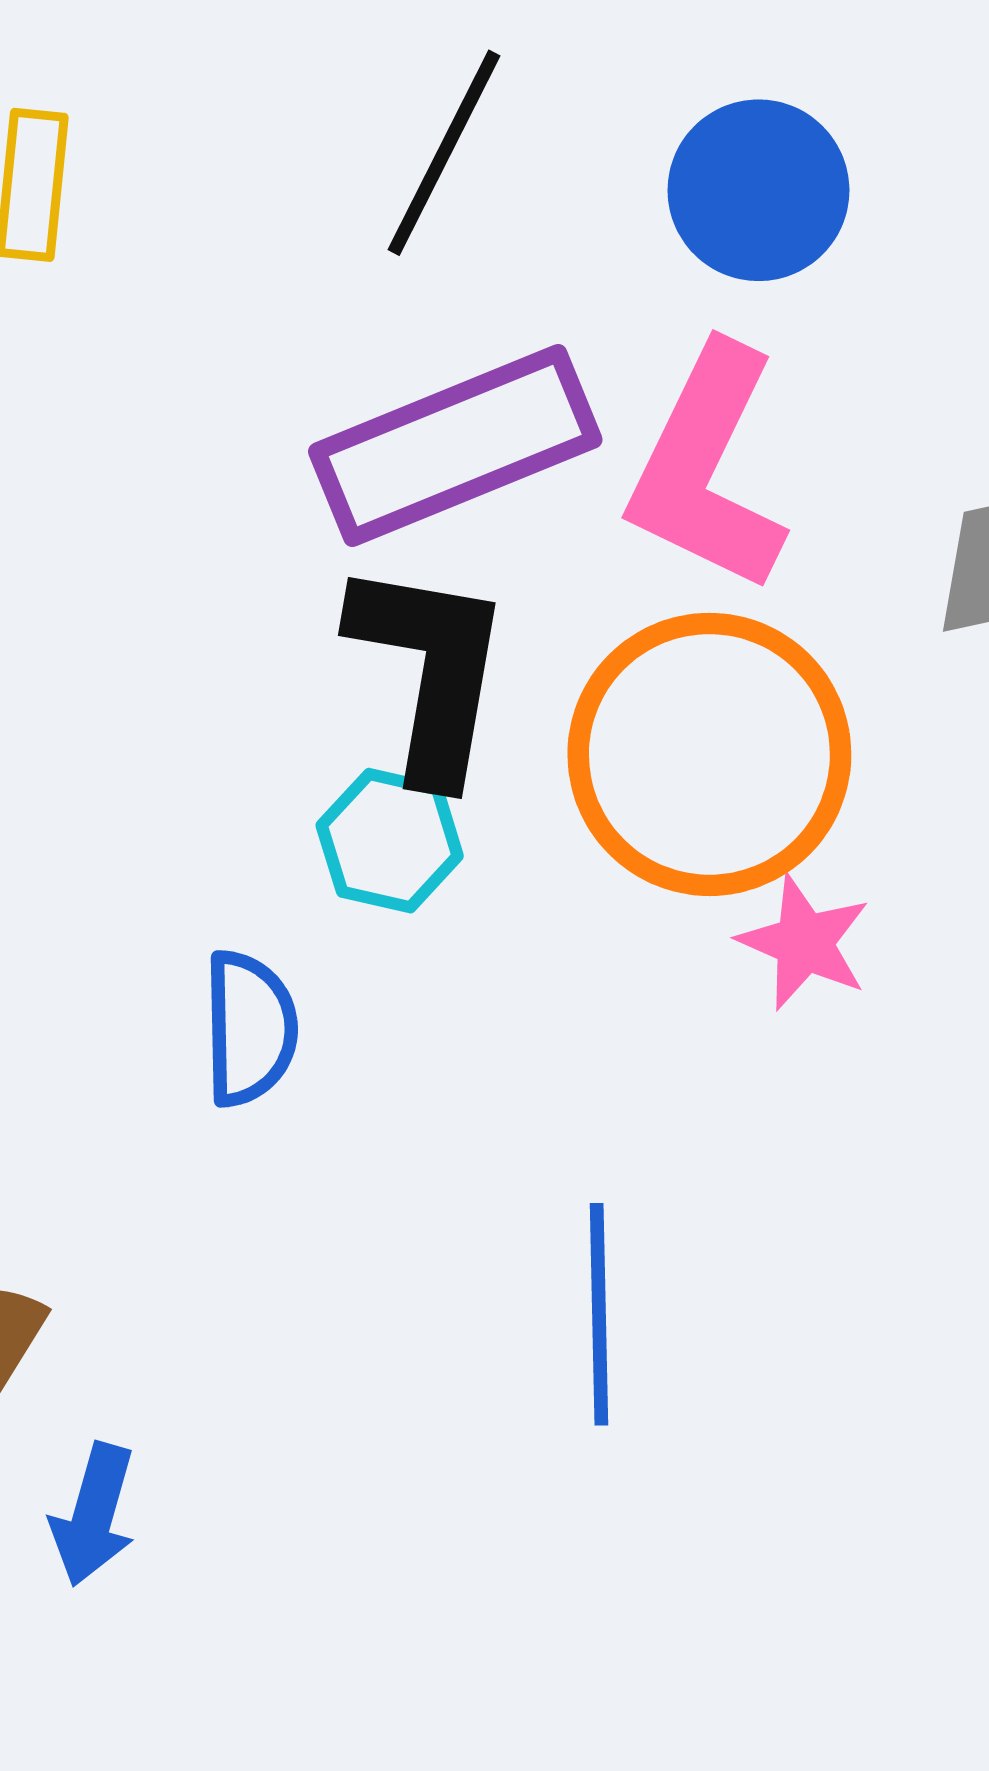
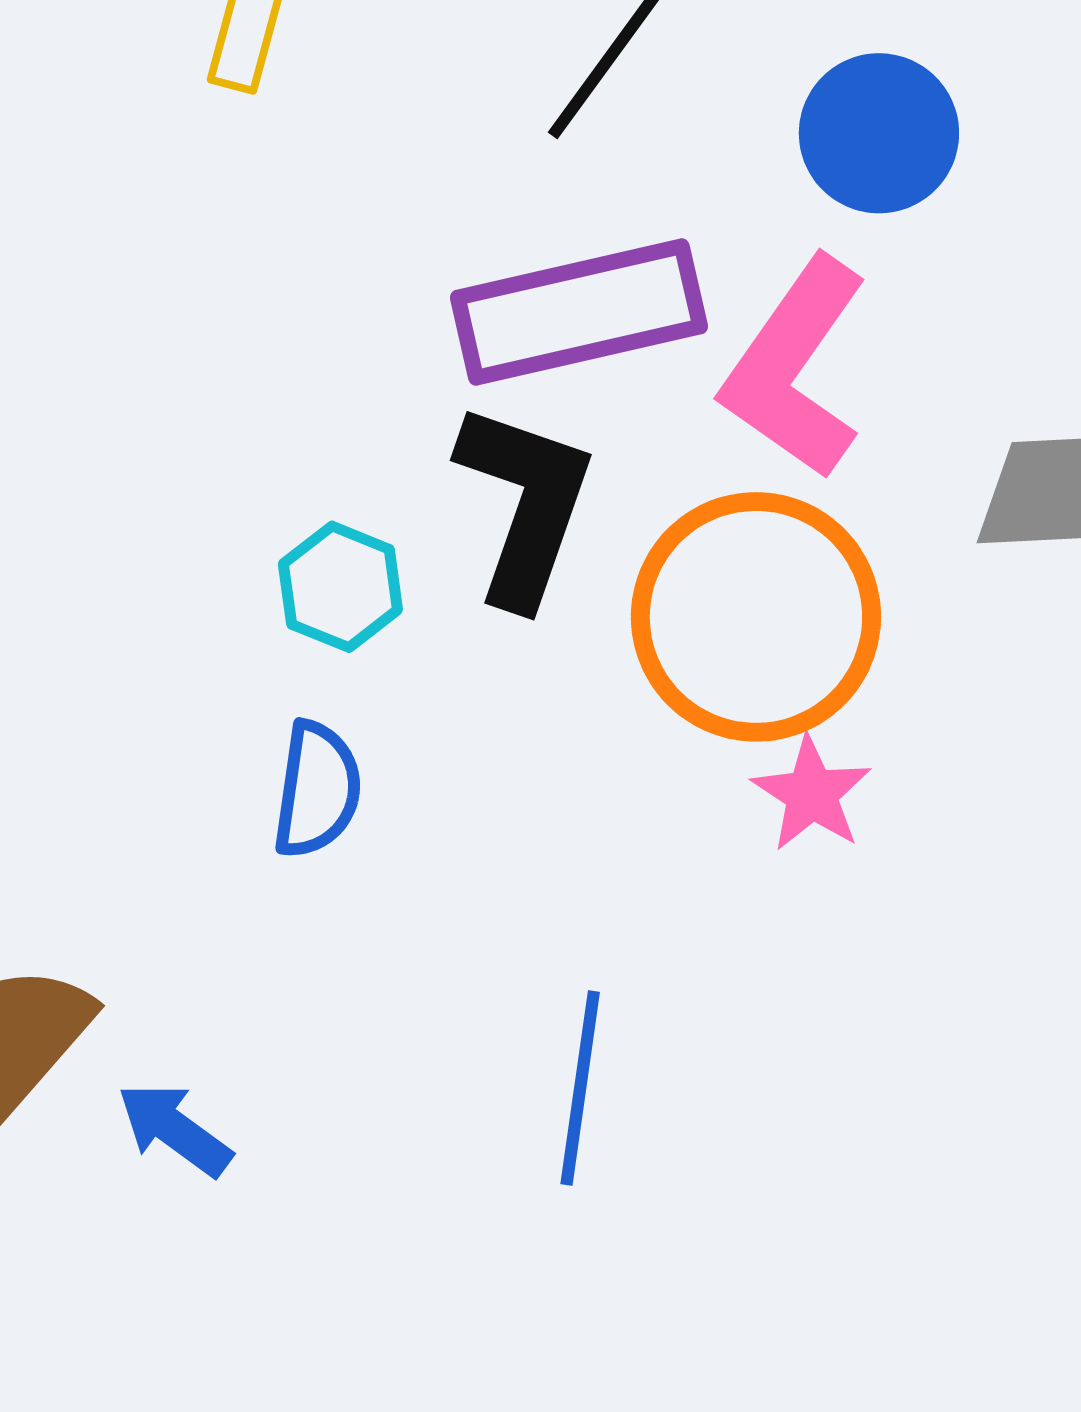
cyan hexagon: (390, 841) -> (340, 587), moved
blue arrow: (94, 1515) -> (175, 1129), moved, turned 101

